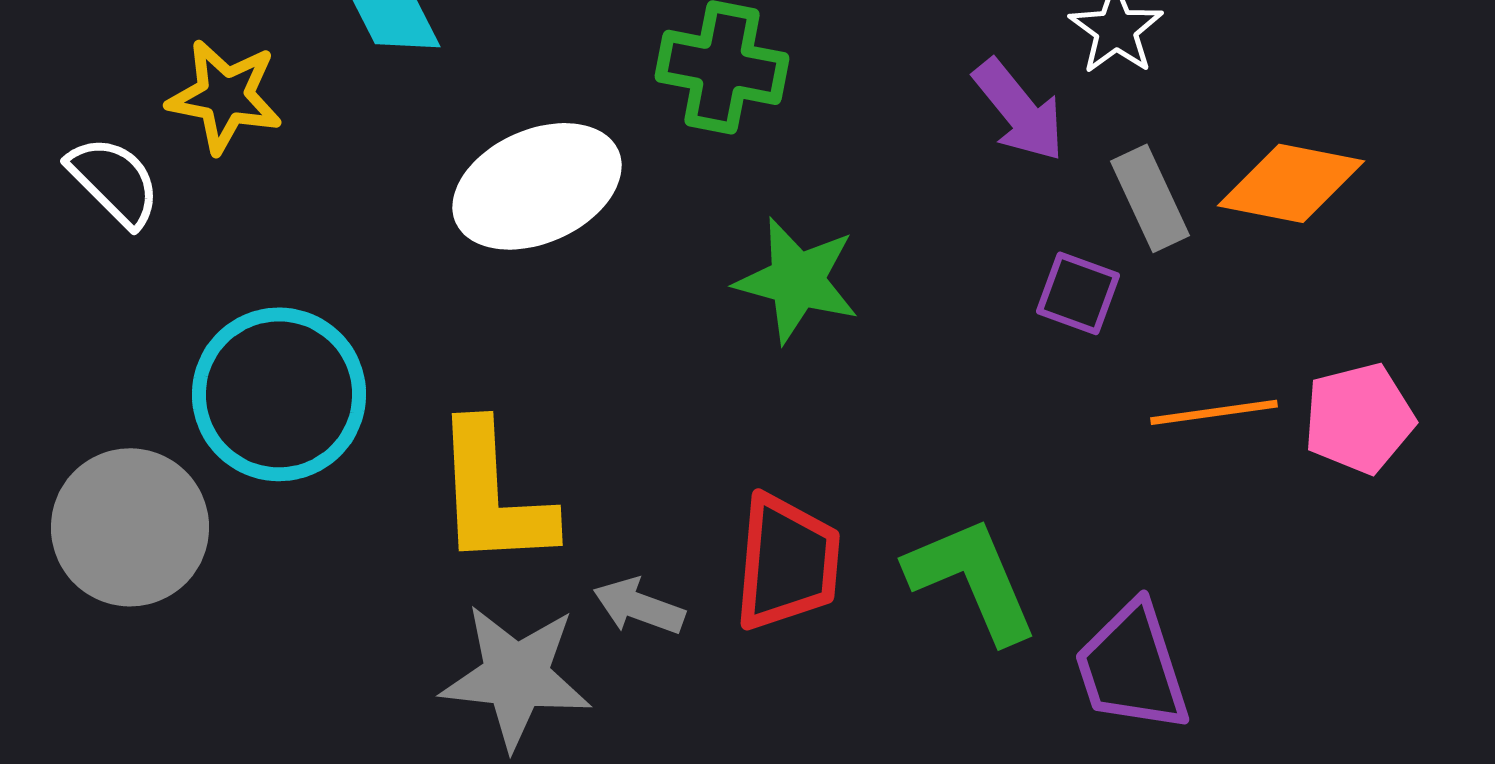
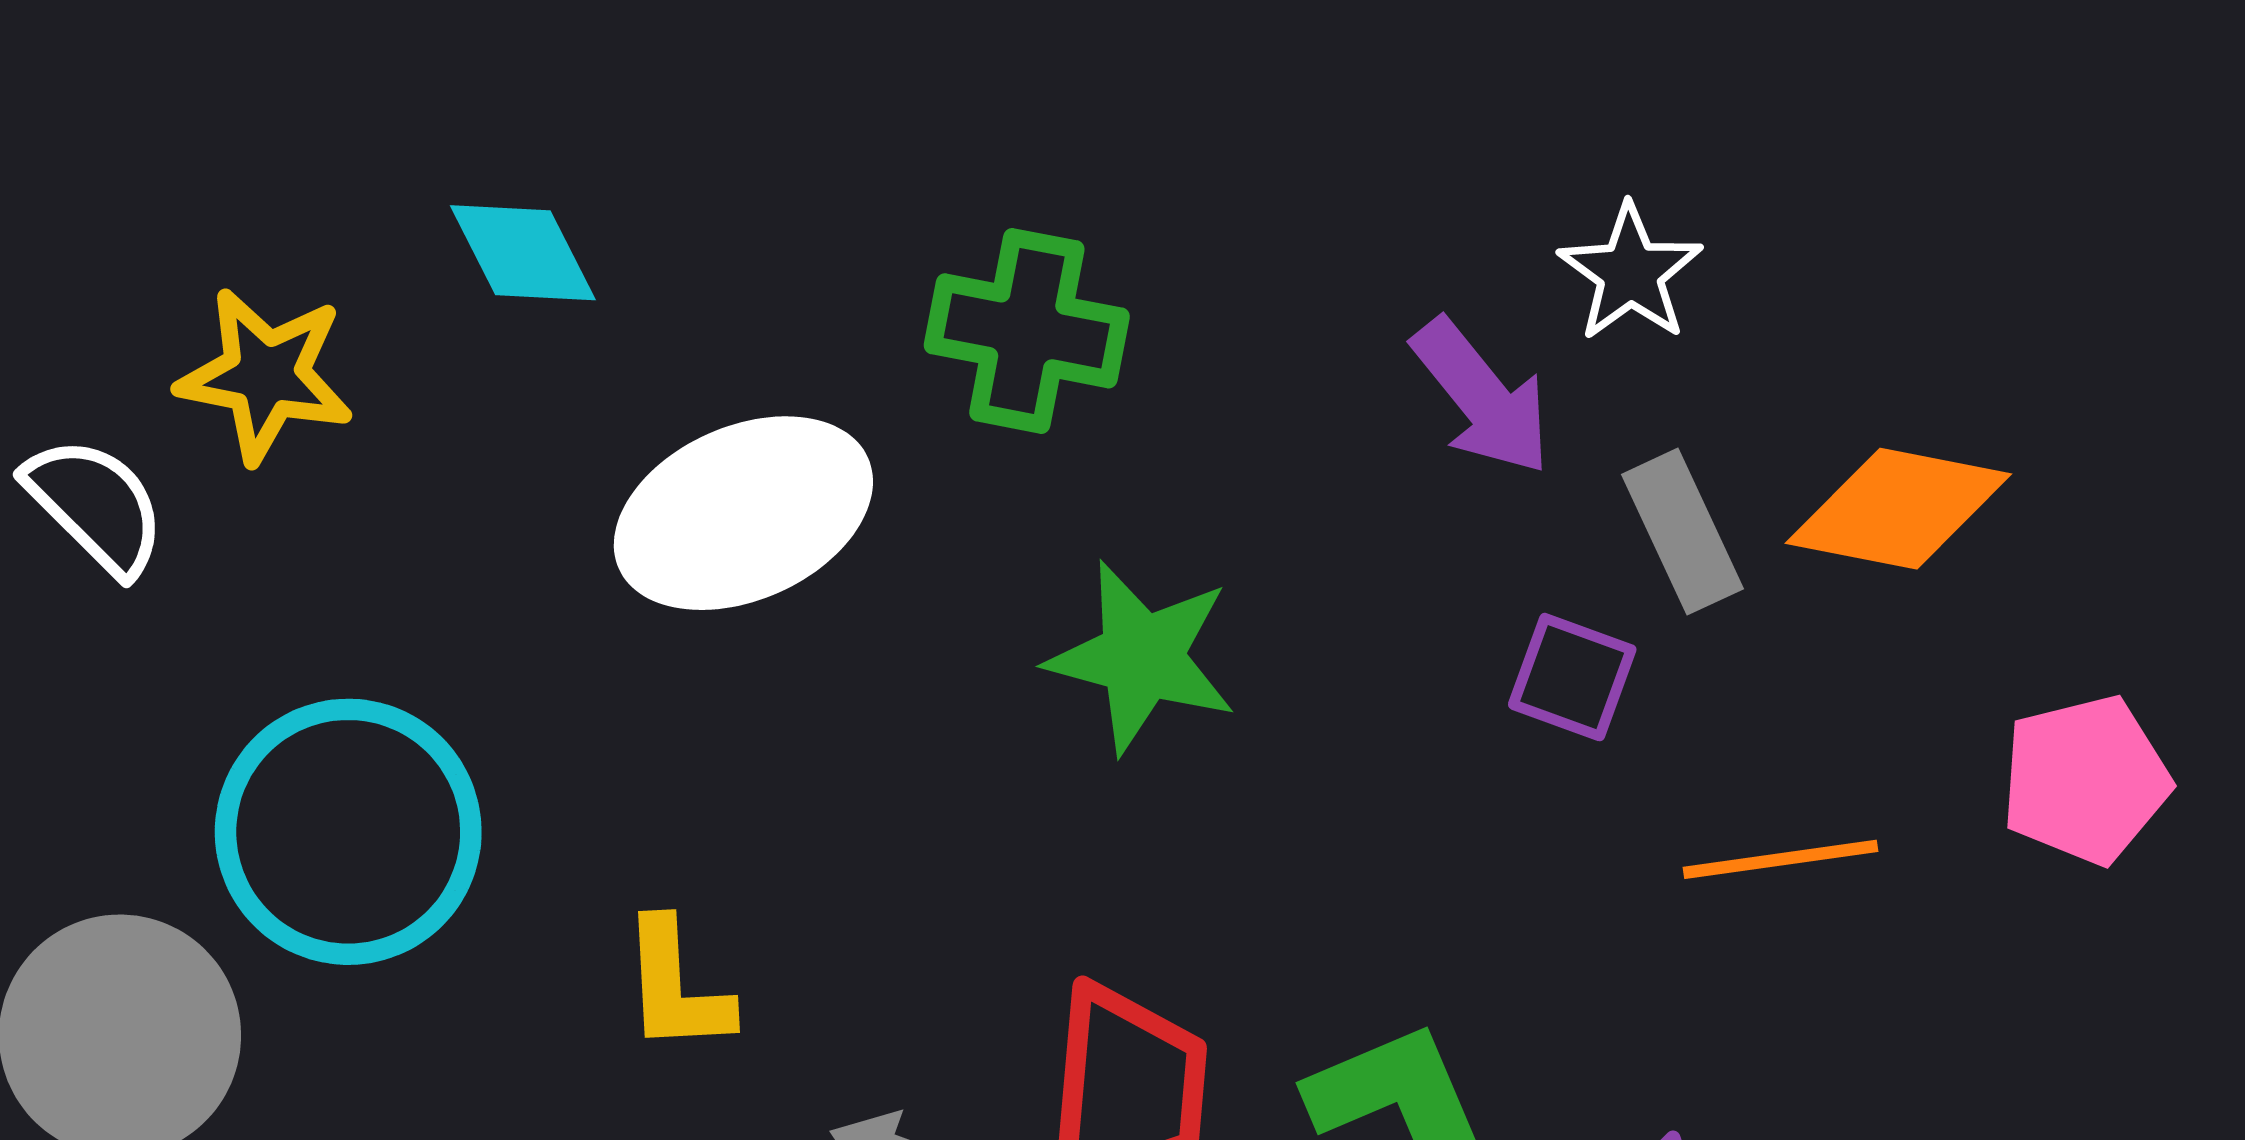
pink pentagon: (1359, 418) -> (2085, 780), moved
yellow L-shape: (493, 495) -> (676, 987), size x0.6

